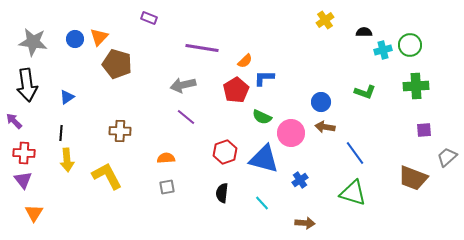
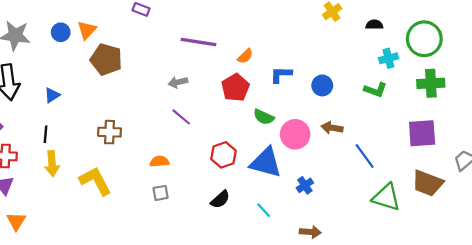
green circle: (410, 45) -> (424, 39), size x1.4
cyan cross: (383, 50) -> (388, 58), moved
blue L-shape: (264, 78) -> (281, 75), moved
gray arrow: (183, 85) -> (178, 82), size x0.7
blue circle: (321, 102) -> (322, 85), moved
purple square: (424, 130) -> (422, 133), moved, size x1.8
black semicircle: (222, 193) -> (220, 199), turned -138
green triangle: (353, 193) -> (386, 197), moved

